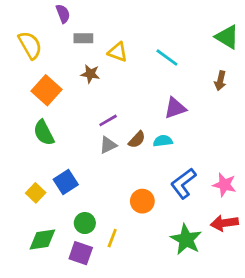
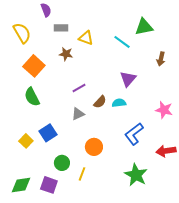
green triangle: (227, 37) -> (144, 27), moved, turned -42
purple triangle: (175, 108) -> (128, 79), turned -30
gray triangle: (108, 145) -> (78, 114), moved
pink star: (224, 185) -> (164, 110), moved
orange circle: (142, 201) -> (94, 147), moved
red arrow: (224, 223) -> (166, 151), moved
green diamond: (42, 239) -> (21, 185), moved
purple square: (81, 253) -> (49, 185), moved

